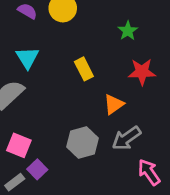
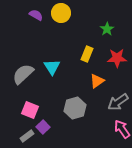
cyan triangle: (27, 58) -> (52, 67), moved
yellow rectangle: (84, 69) -> (87, 54), moved, turned 49
gray arrow: (126, 138) -> (118, 102), moved

